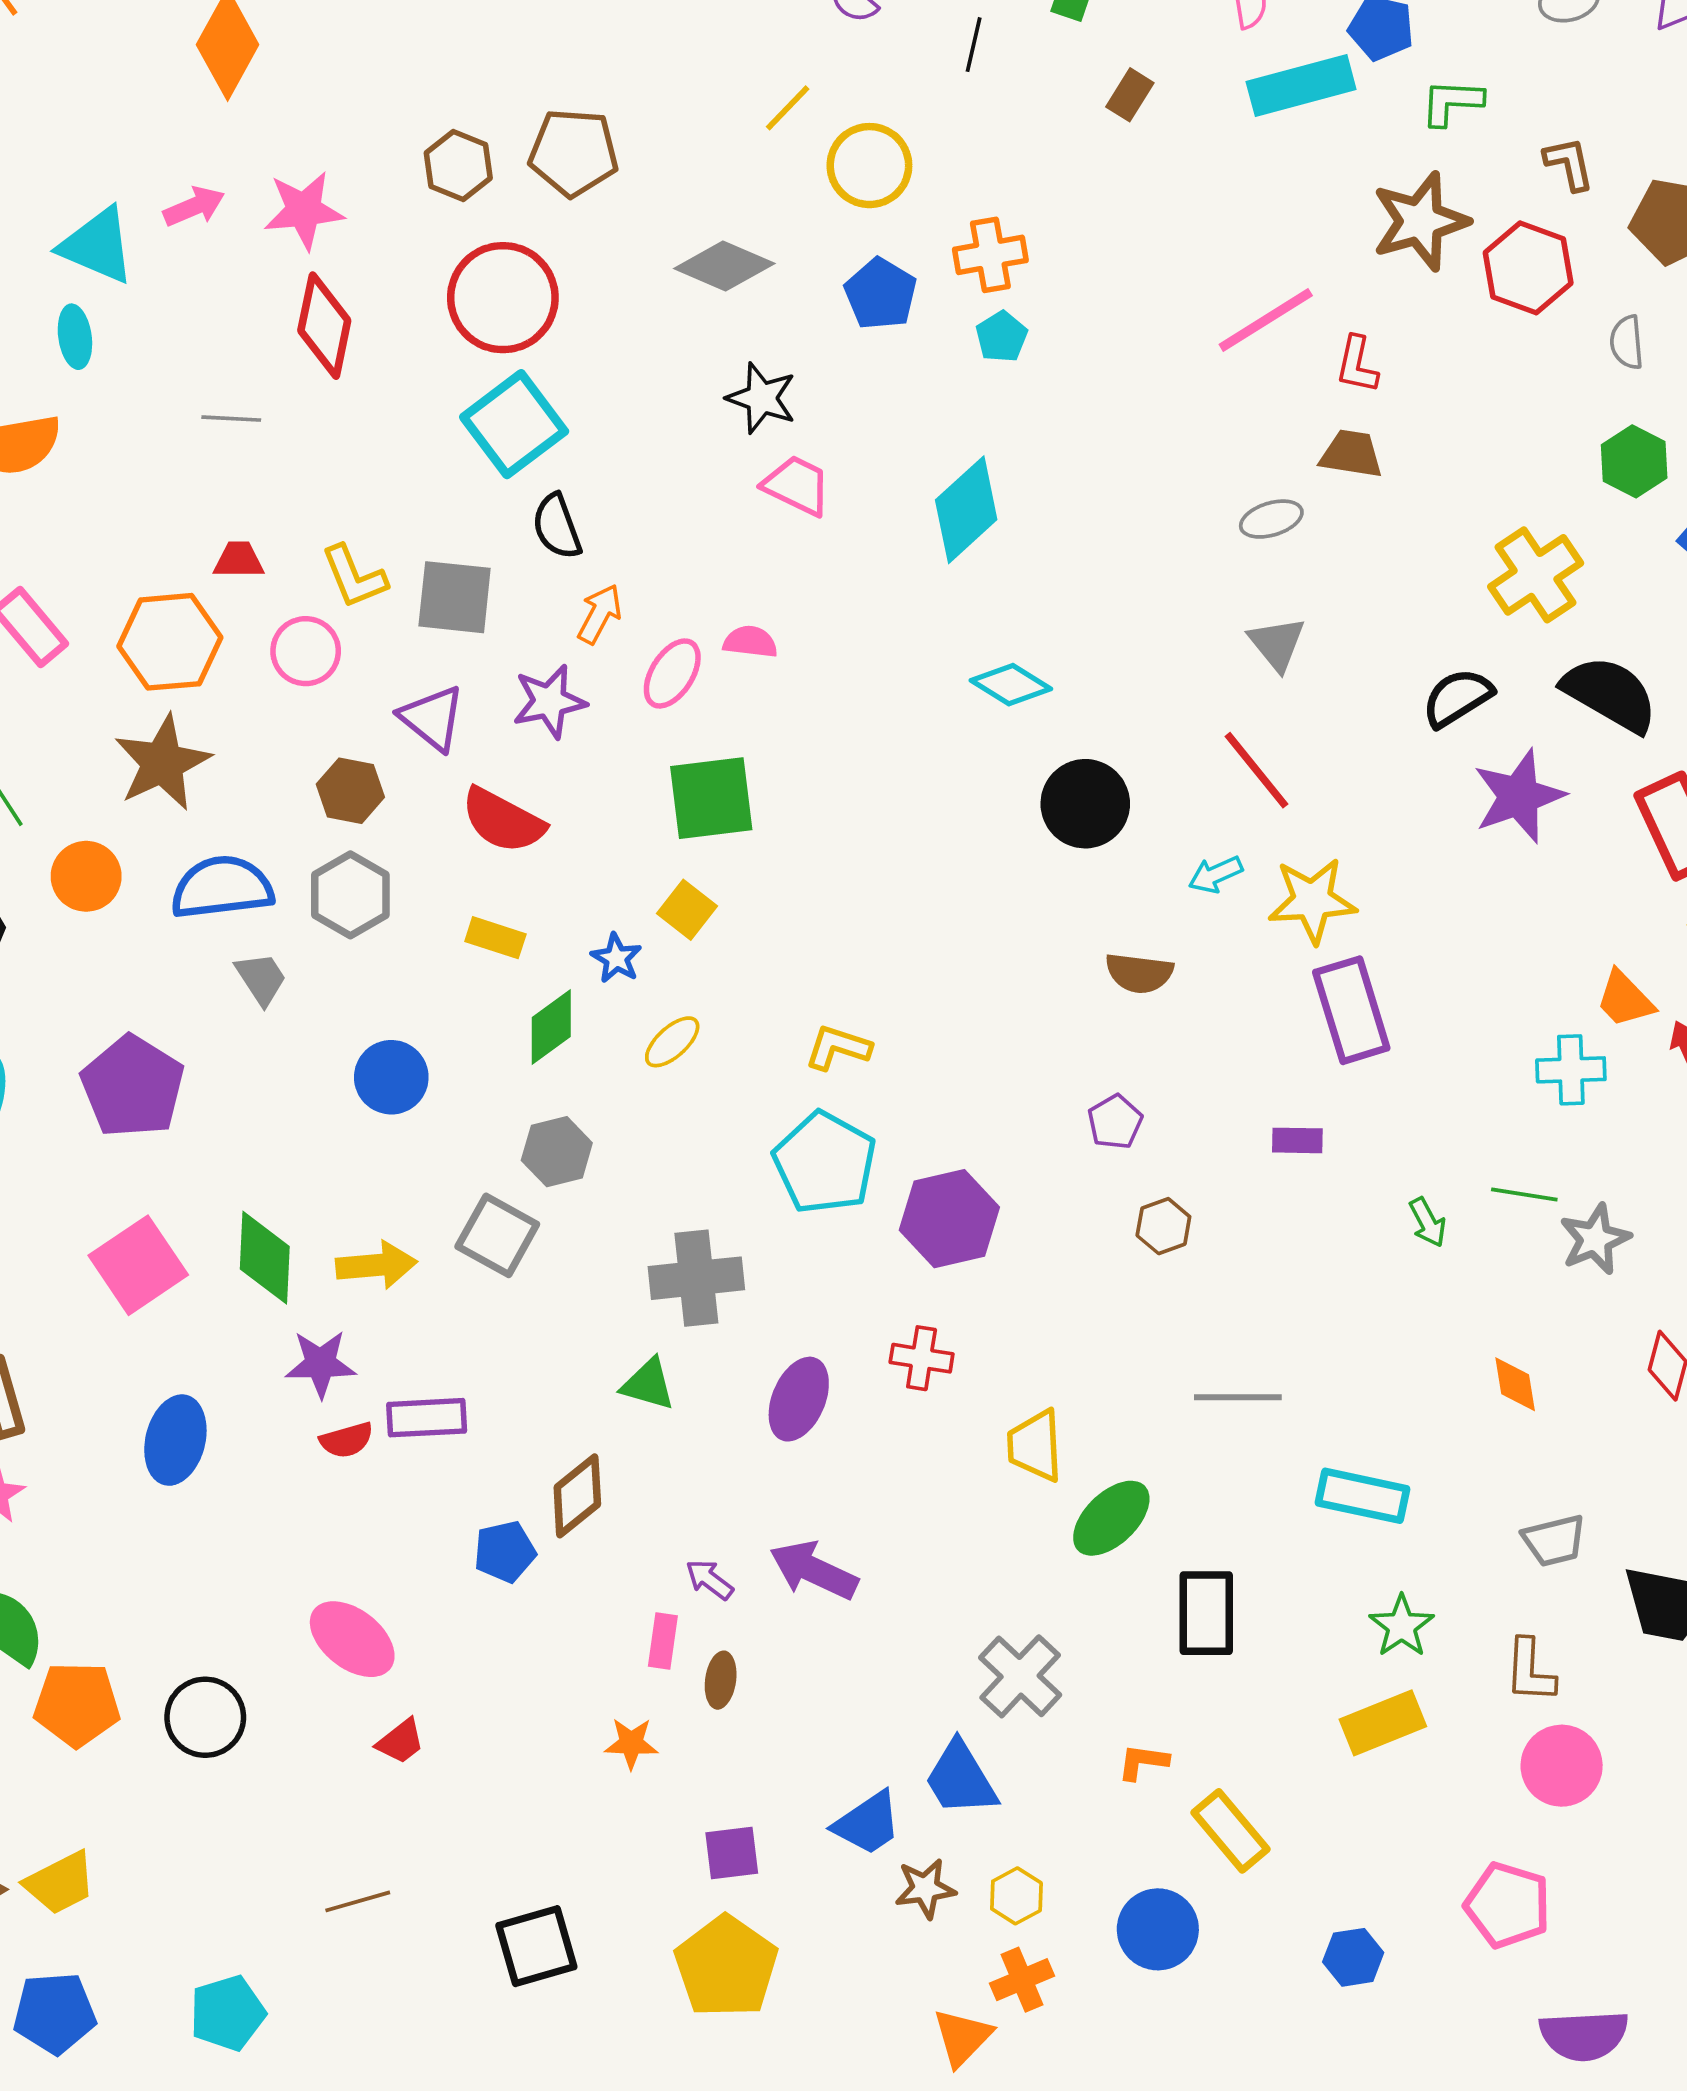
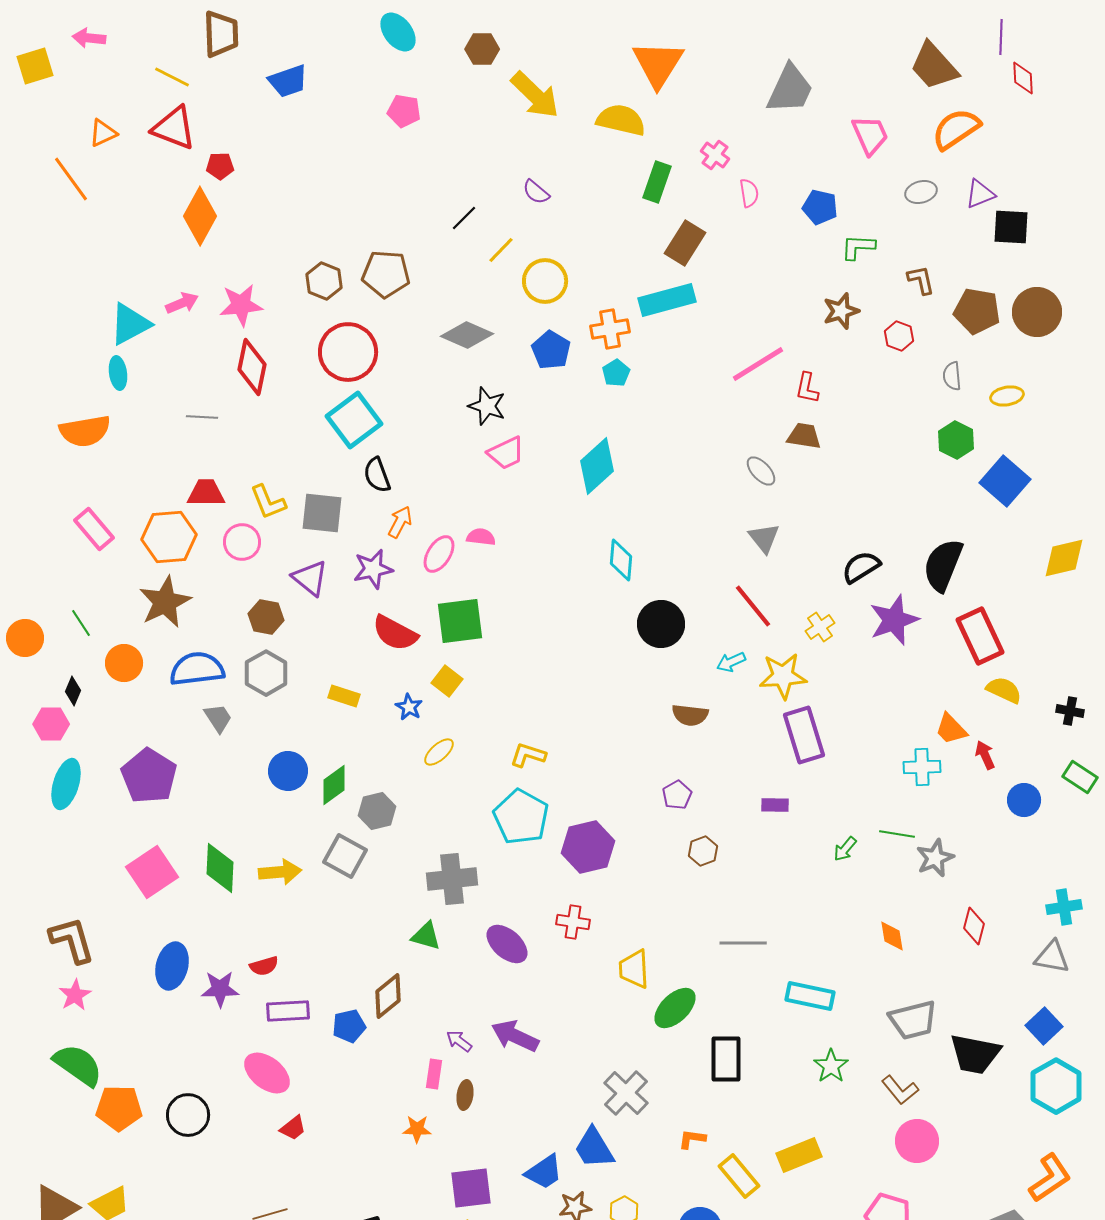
black line: (974, 45) -> (464, 218), moved, turned 32
cyan rectangle: (1301, 86) -> (667, 300), moved
brown rectangle: (1130, 95) -> (685, 243), size x1.6
brown star: (1420, 221) -> (841, 311), size x0.7
cyan triangle: (97, 246) -> (130, 324), turned -51
red hexagon: (1528, 268) -> (899, 336), size x0.6
pink trapezoid: (797, 486) -> (506, 453), turned 129
gray ellipse: (1271, 519) -> (761, 471), turned 64
red trapezoid: (239, 560) -> (206, 493), size x1.4
yellow cross: (1536, 575) -> (820, 627), moved, size x0.6
cyan diamond: (1011, 685) -> (621, 560), turned 63
black semicircle: (1610, 694) -> (943, 565), turned -98
red semicircle: (503, 820) -> (395, 633), moved
green diamond: (551, 1027) -> (334, 785), moved
green arrow: (1428, 1222) -> (845, 849), turned 68
purple star: (321, 1364) -> (220, 989), moved
purple ellipse: (799, 1399) -> (507, 944), turned -72
purple rectangle: (427, 1418) -> (288, 1011), moved
gray trapezoid: (1554, 1541) -> (913, 1020), size x1.4
brown L-shape: (1530, 1671) -> (900, 1090), turned -42
yellow rectangle: (1383, 1723) -> (799, 1155), moved
purple square: (732, 1853) -> (471, 1188), size x1.4

